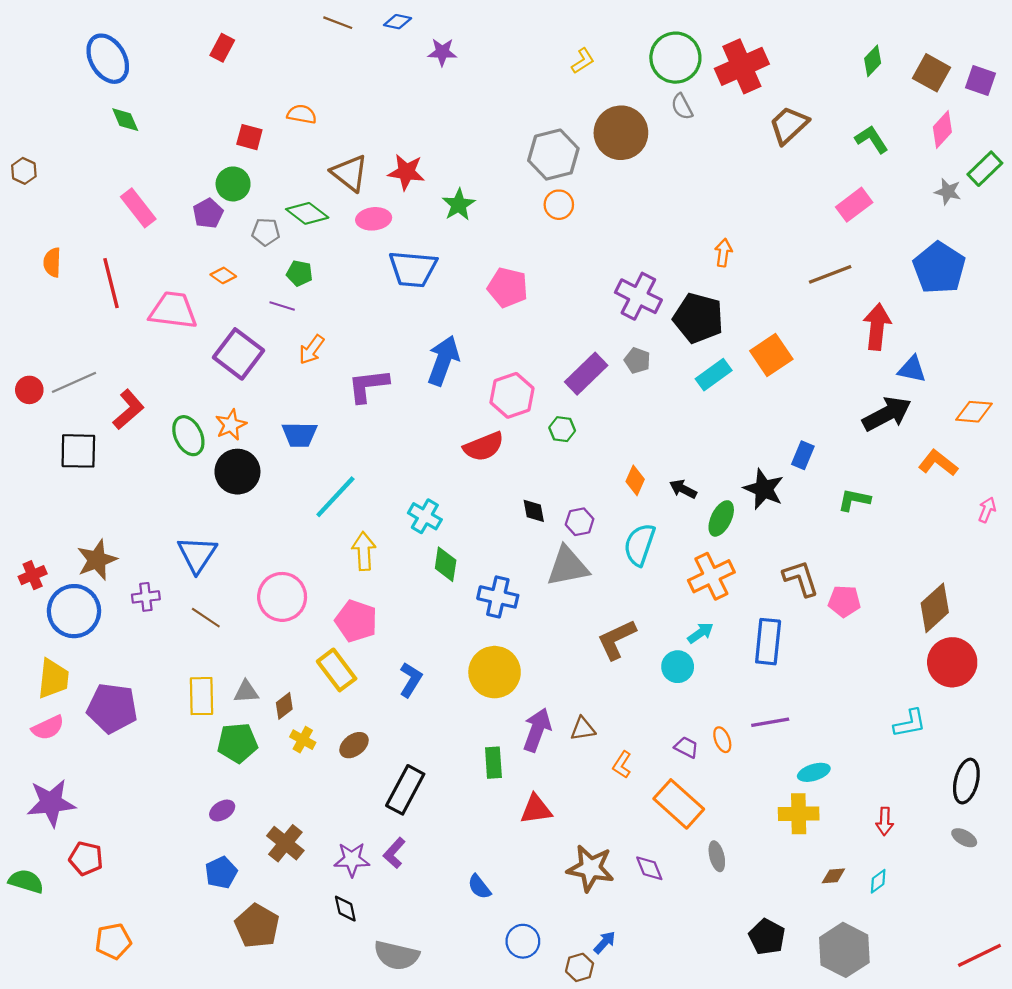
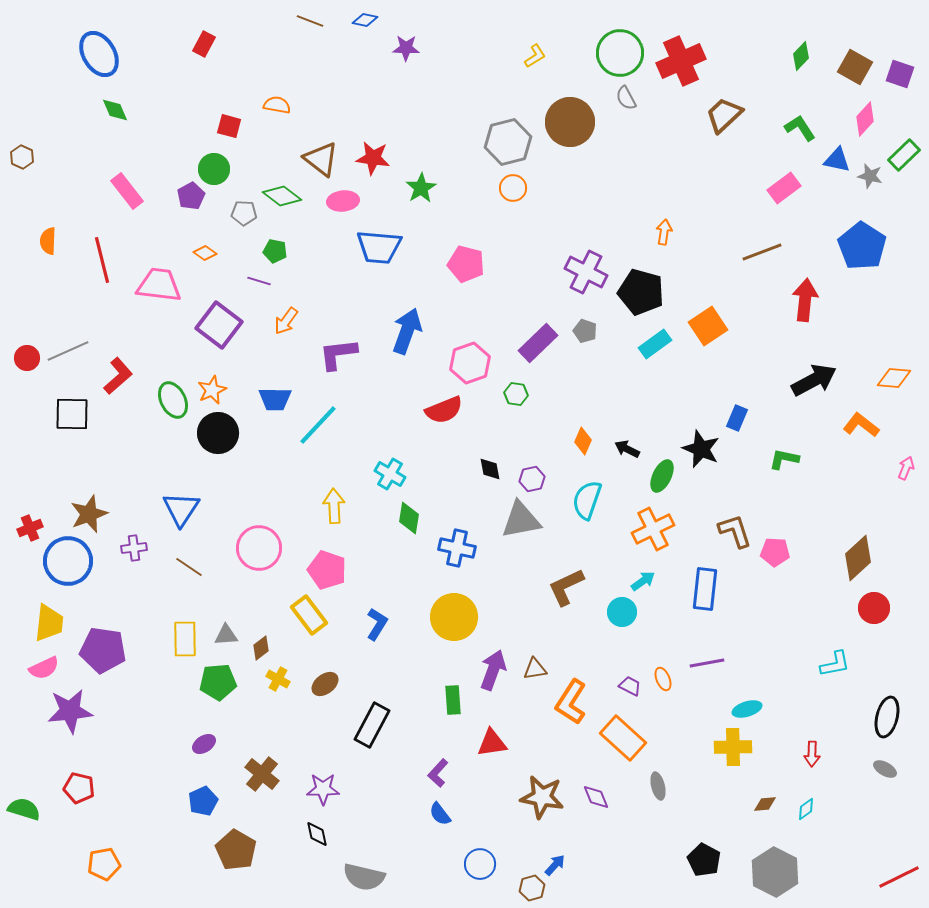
blue triangle: (912, 369) -> (837, 160), moved
cyan line: (335, 497) -> (318, 425), moved
red circle: (952, 662) -> (874, 608), size x0.7
orange L-shape: (622, 765) -> (571, 702), size x1.8
purple star: (51, 803) -> (70, 711), moved
purple L-shape: (394, 853) -> (438, 773), moved

